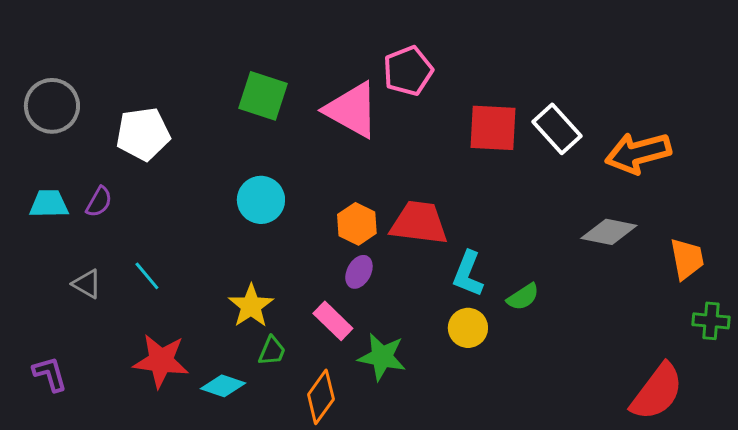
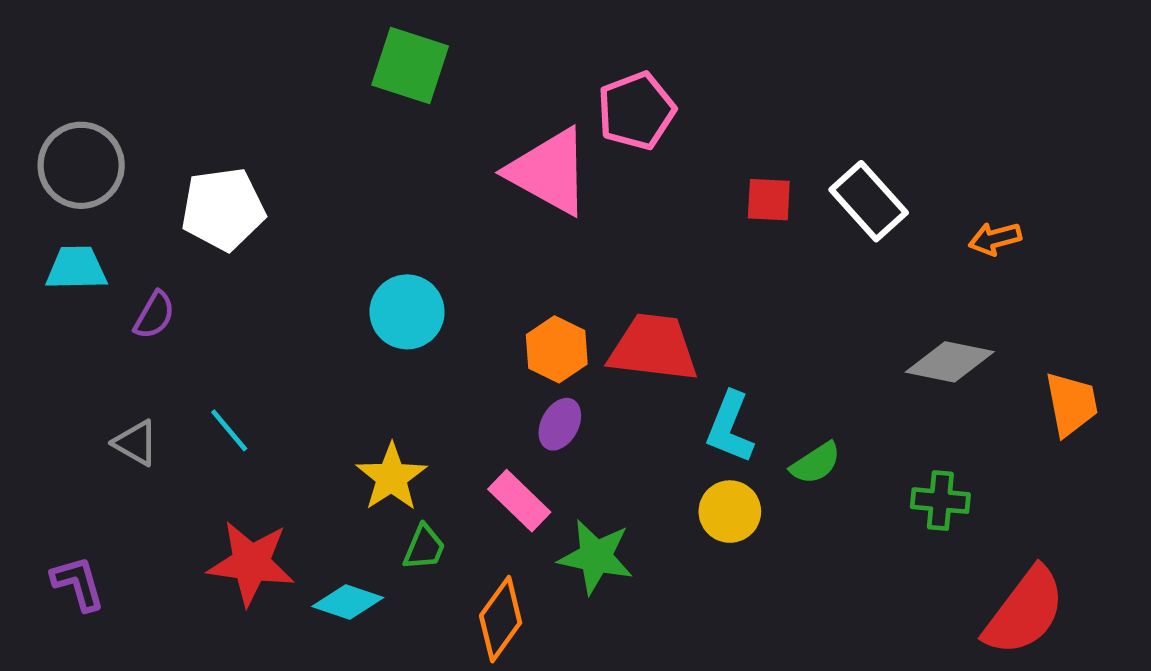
green square: (263, 96) -> (410, 66), moved
red square: (493, 128) -> (769, 200), size x0.6
orange arrow: (638, 153) -> (995, 239), size x0.5
cyan trapezoid: (49, 204) -> (76, 268), moved
green cross: (711, 321) -> (940, 501), moved

